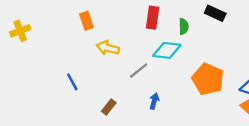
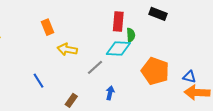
red rectangle: (153, 18) -> (118, 21), moved
green semicircle: (184, 26) -> (131, 35), moved

